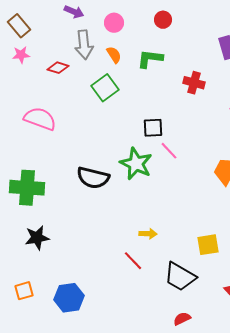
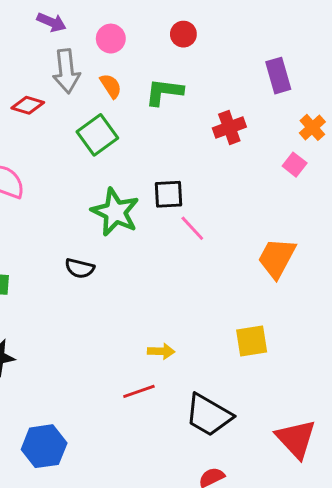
red cross: (194, 83) -> (229, 127), turned -35
green star: (136, 164) -> (115, 212), moved
black semicircle: (93, 178) -> (80, 268), size x0.6
yellow square: (208, 245) -> (252, 341), moved
red line: (133, 261) -> (139, 391), turned -65

